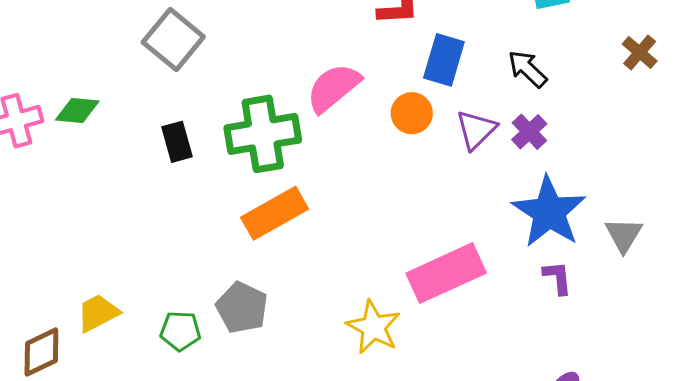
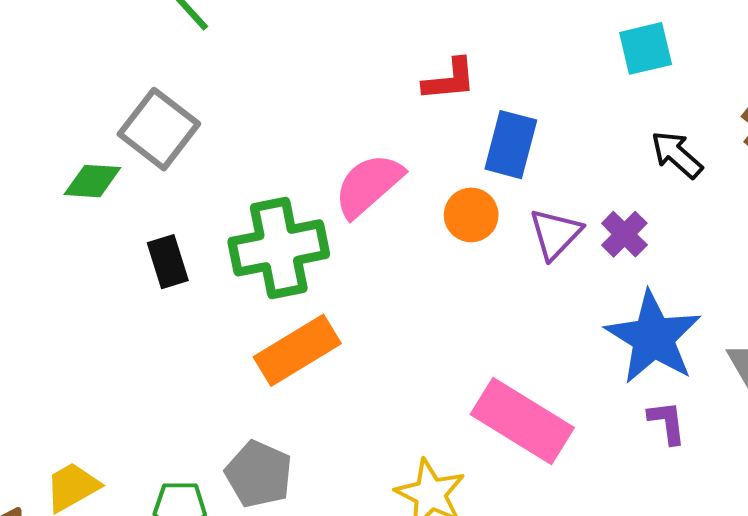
black arrow: (528, 69) -> (677, 155), moved
green diamond: (77, 111) -> (92, 181), moved
pink rectangle: (446, 273) -> (522, 421), turned 58

